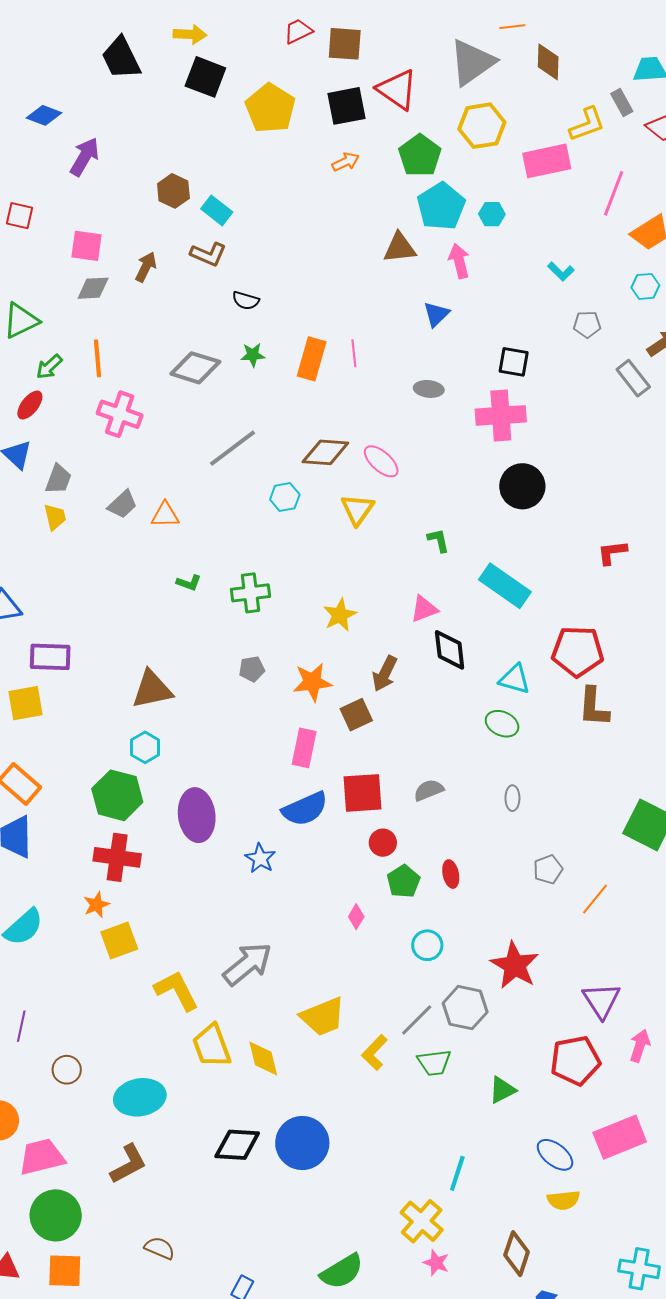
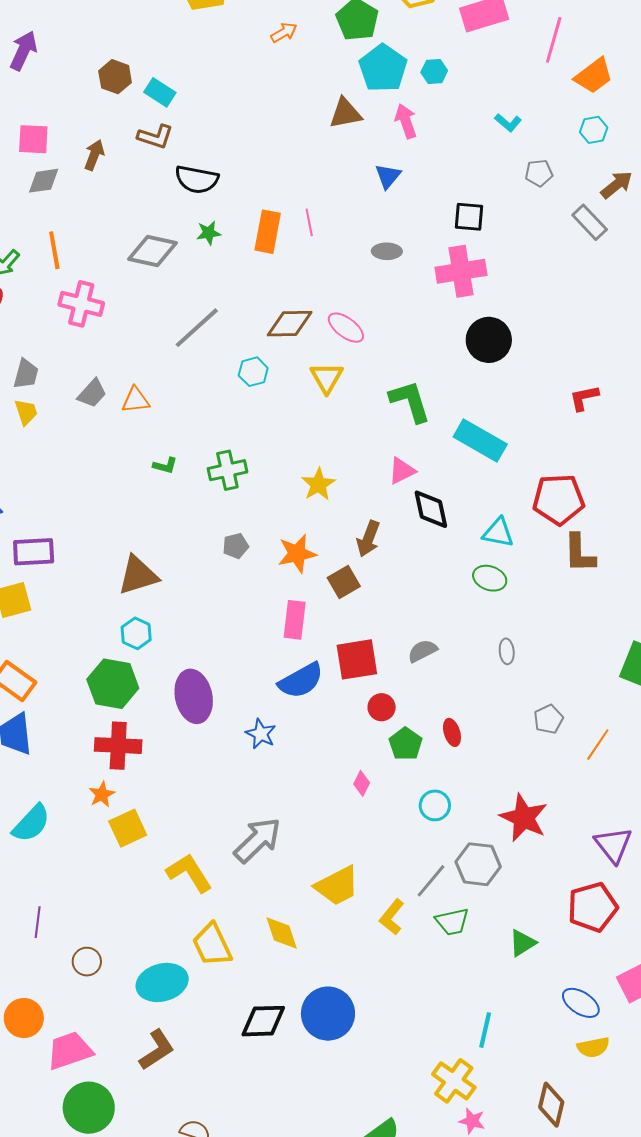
black semicircle: (246, 301) -> (197, 179), size x1.6
green L-shape: (438, 540) -> (410, 401), size x1.8
yellow trapezoid: (212, 1046) -> (212, 945), moved

